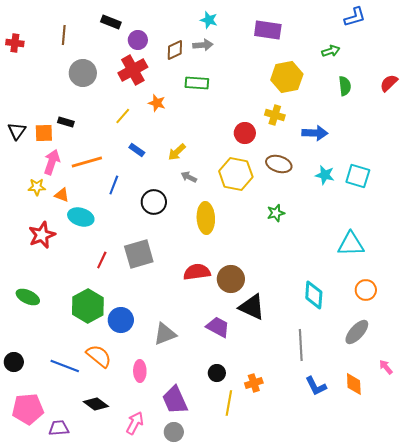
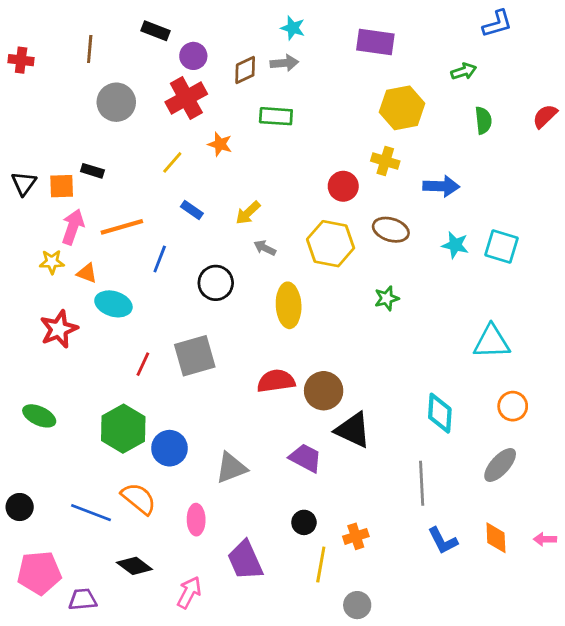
pink arrow: (386, 367) -> (545, 539), moved, turned -49
gray circle: (174, 432) -> (357, 605), moved

